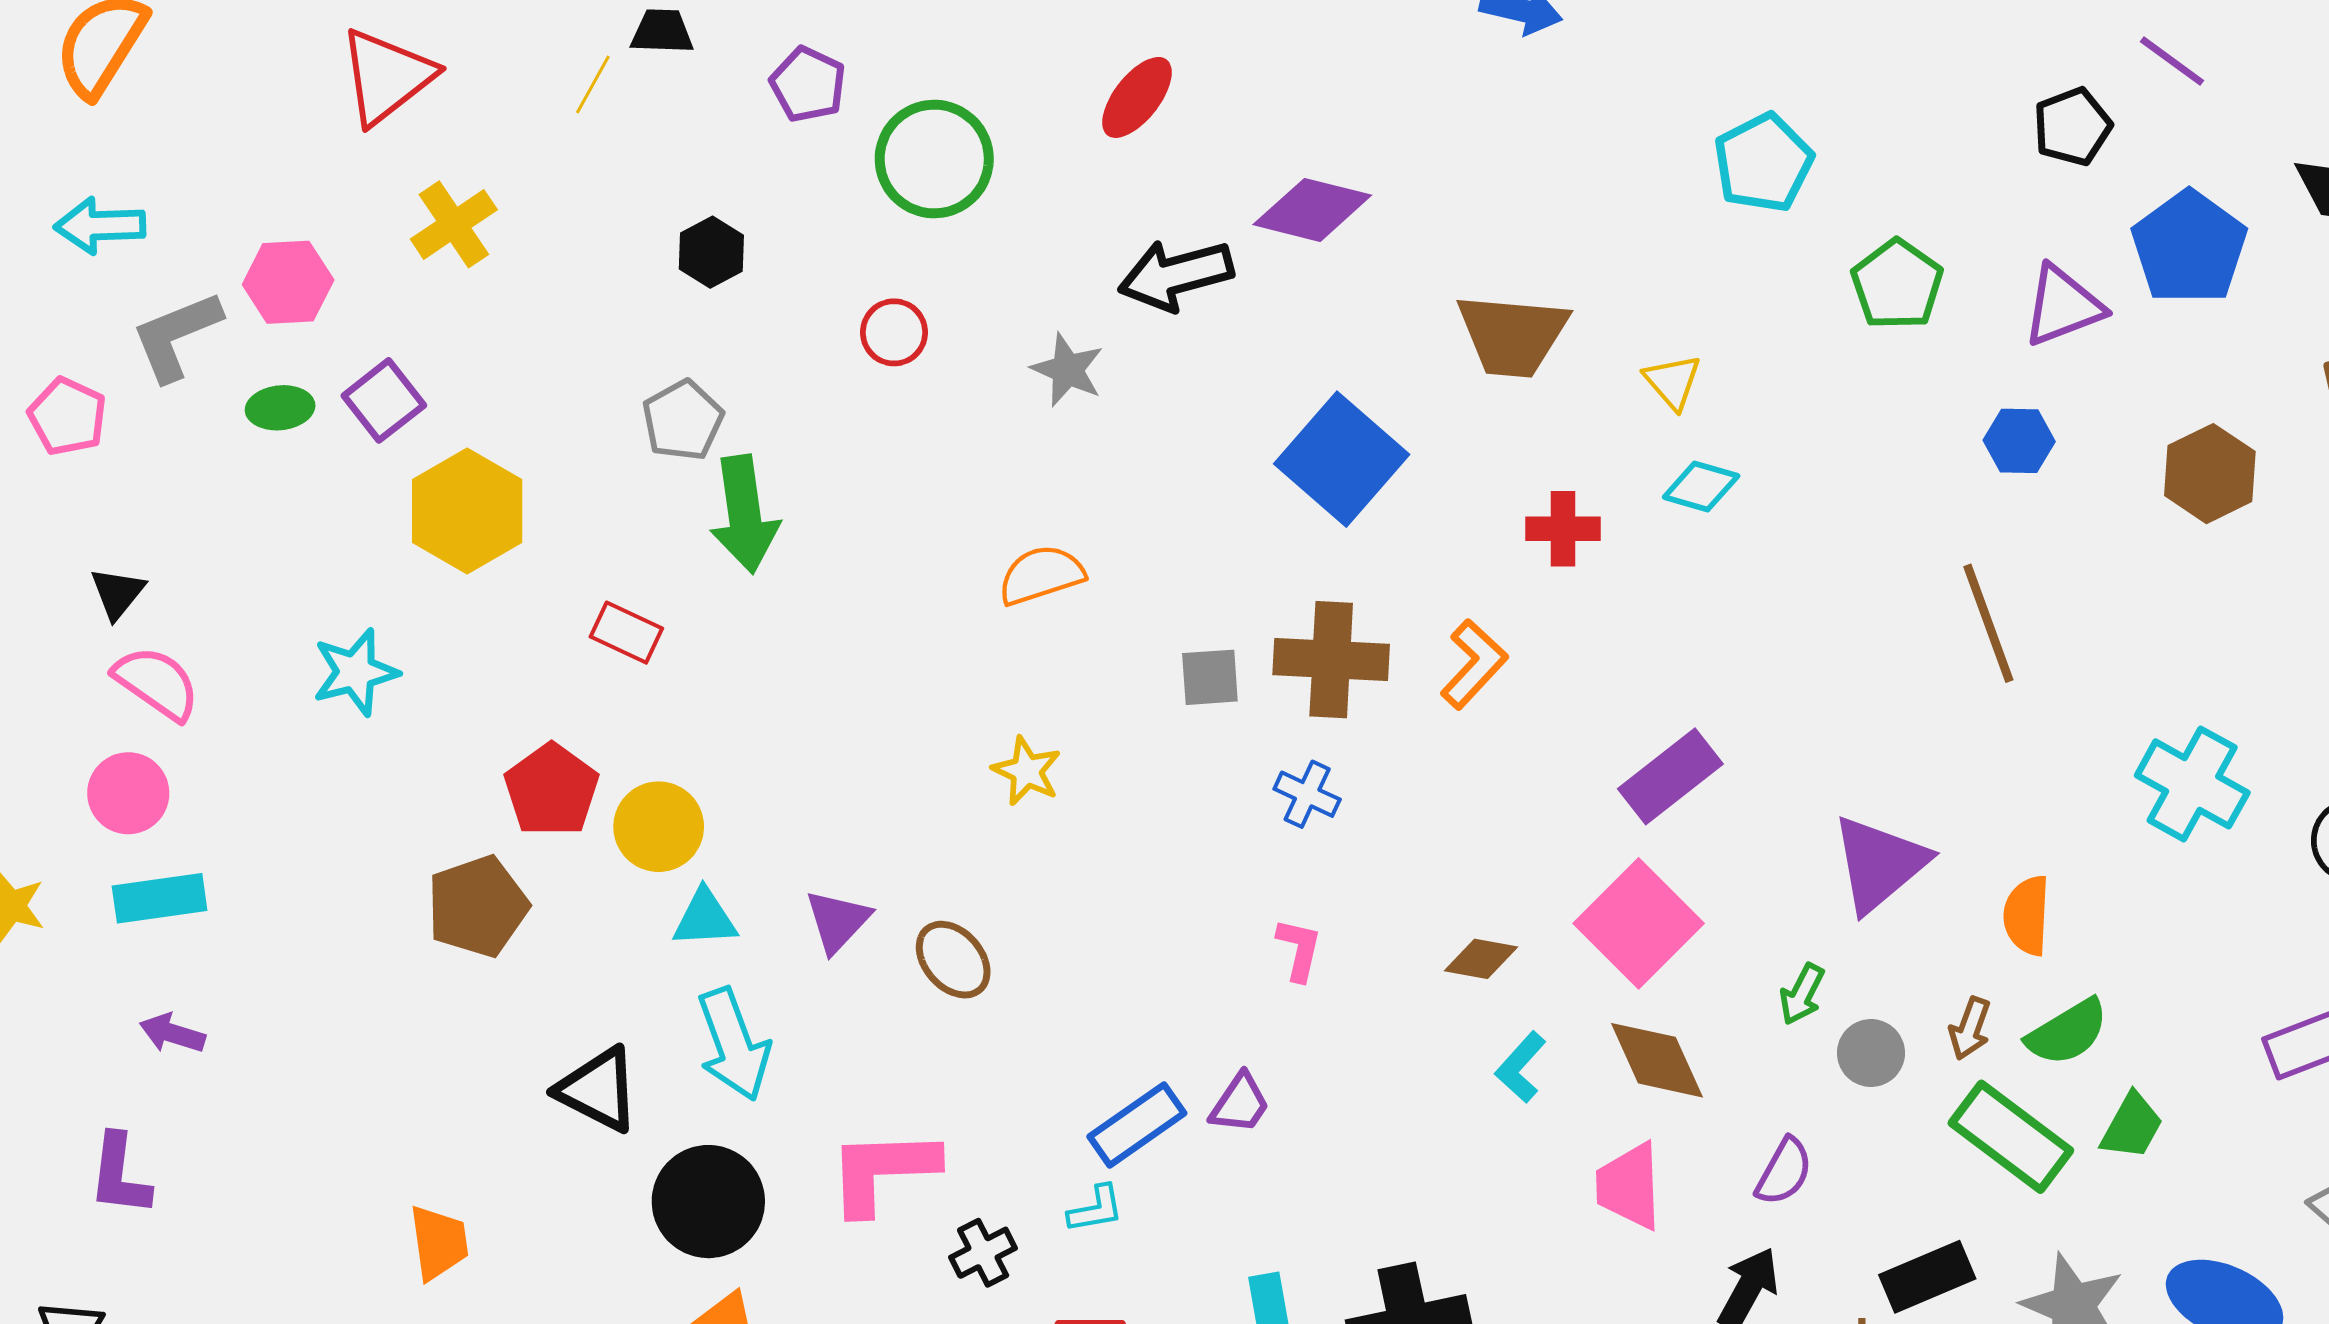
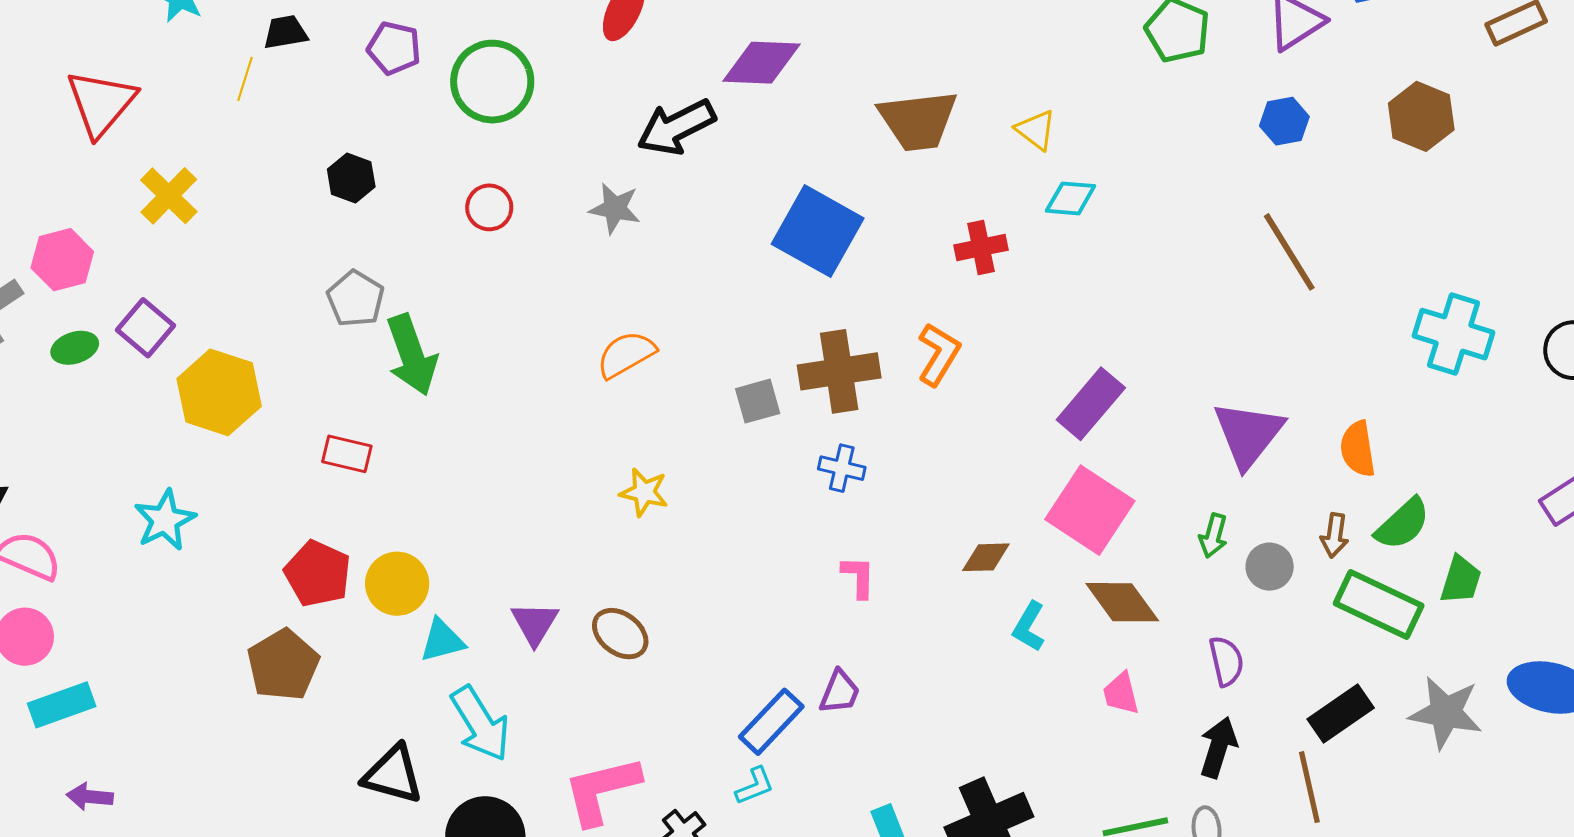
purple semicircle: (1784, 1172) -> (1226, 661), turned -30
pink trapezoid: (1629, 1186) -> (1121, 693), size x0.7

